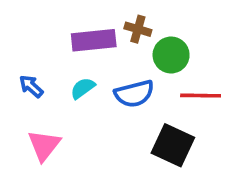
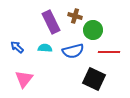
purple rectangle: (94, 40) -> (51, 22), turned 70
cyan semicircle: (83, 88) -> (45, 48), turned 40

